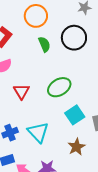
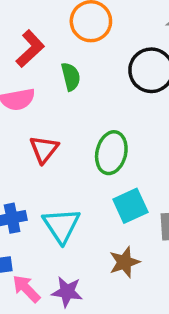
green semicircle: (44, 44) -> (71, 77), moved
green ellipse: (59, 87) -> (111, 153), turned -55

